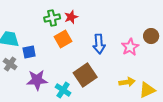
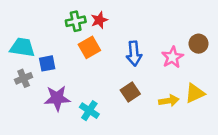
gray cross: (10, 64) -> (24, 78), turned 32
brown square: (85, 75) -> (130, 92), moved, size x0.7
yellow triangle: (147, 90) -> (195, 93), moved

